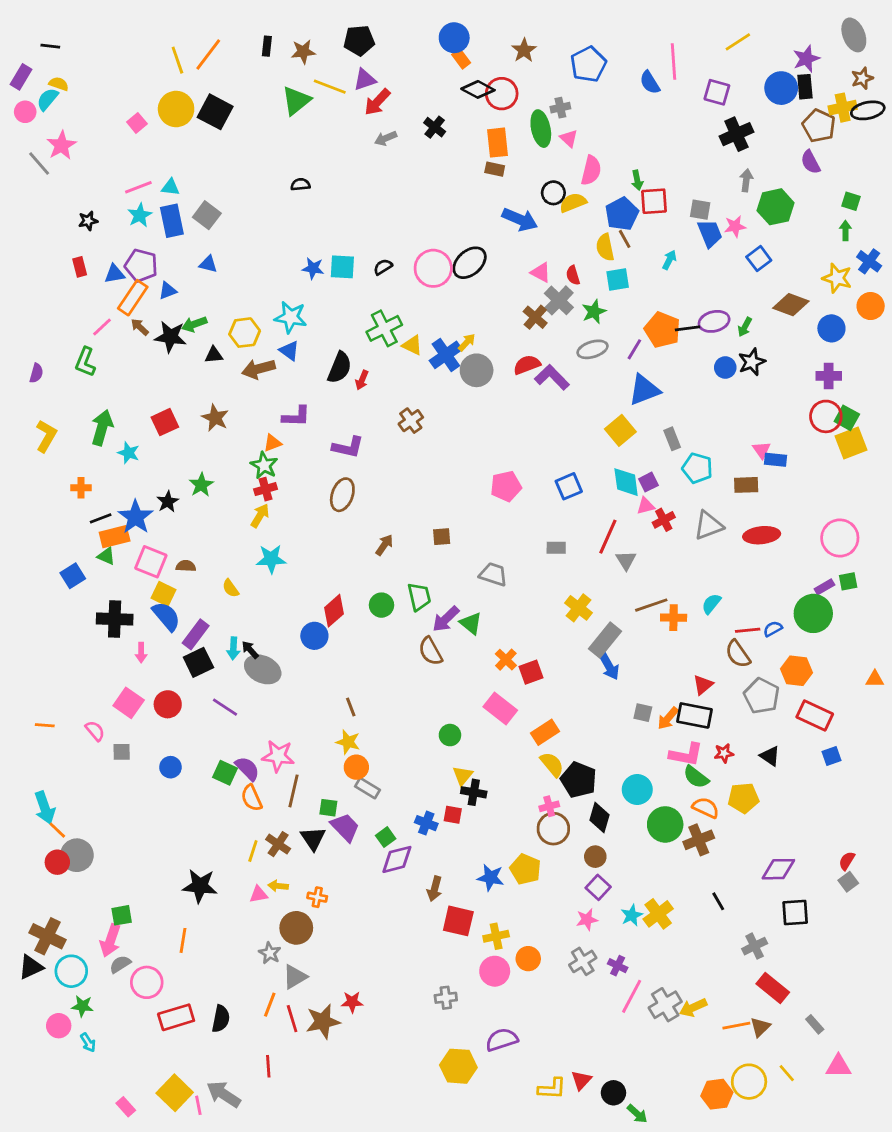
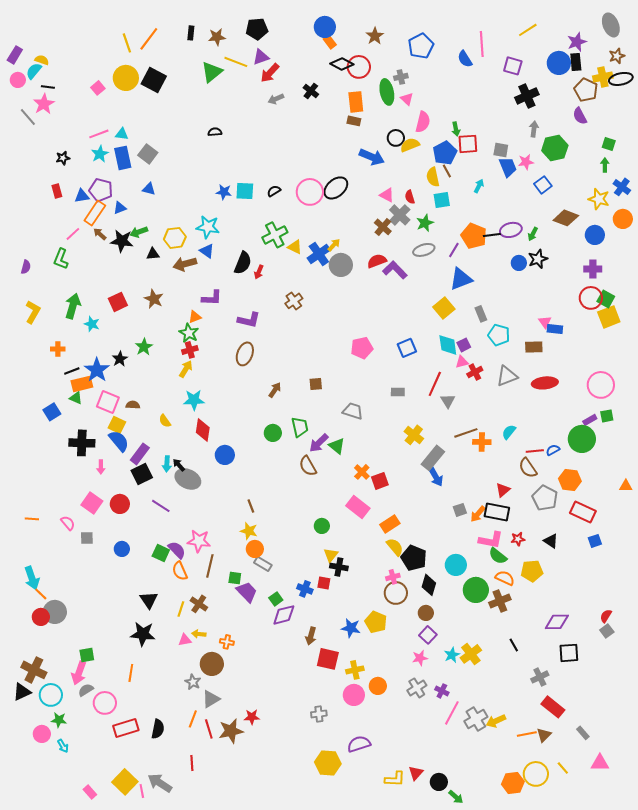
black line: (50, 46) -> (48, 87), moved
red diamond: (334, 611) -> (203, 430), moved, turned -40
gray square: (643, 713) -> (460, 510), turned -32
black triangle: (313, 838) -> (149, 600), moved

